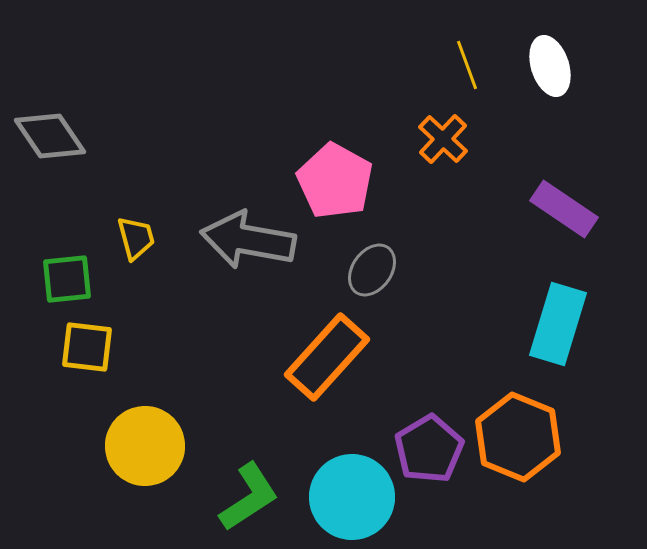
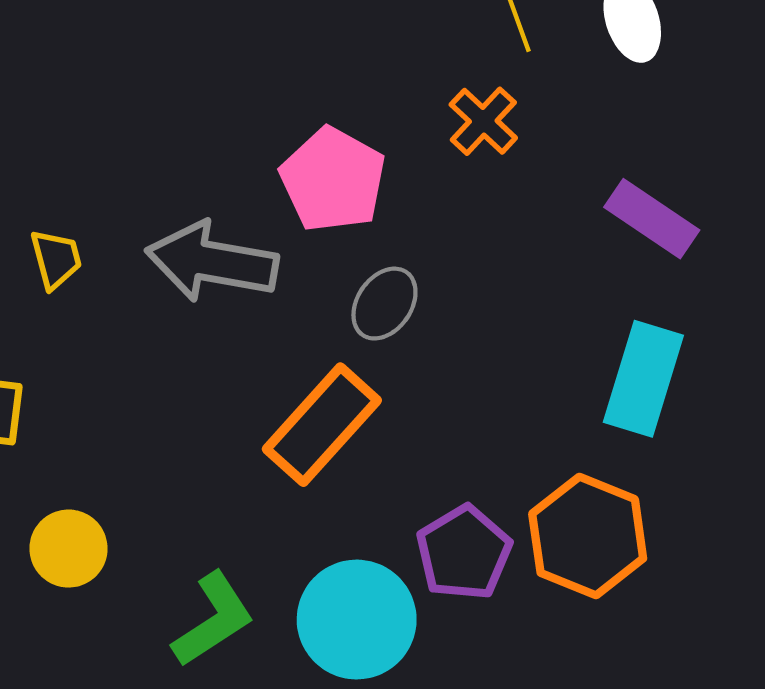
yellow circle: (145, 446) -> (69, 549), size x0.7

